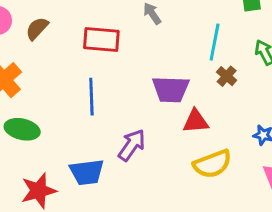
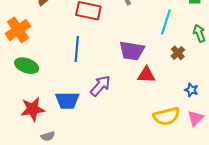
brown cross: (227, 76) -> (178, 53), moved
yellow semicircle: (212, 164) -> (166, 116), moved

